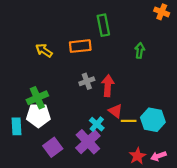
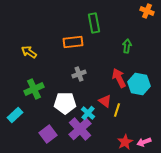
yellow arrow: (44, 50) -> (29, 52), moved
red arrow: (108, 86) -> (119, 78), moved, turned -30
white pentagon: (38, 115) -> (65, 103), moved
cyan hexagon: (153, 120) -> (139, 84), moved
yellow line: (129, 121) -> (117, 110), turned -72
cyan rectangle: (16, 126) -> (15, 115), turned 49

